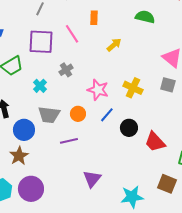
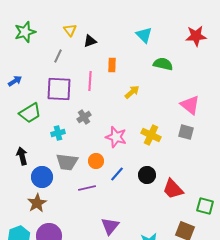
pink line: (72, 34) -> (90, 81), turned 36
cyan cross: (40, 86) -> (58, 133), turned 32
blue line: (107, 115) -> (117, 174), moved

